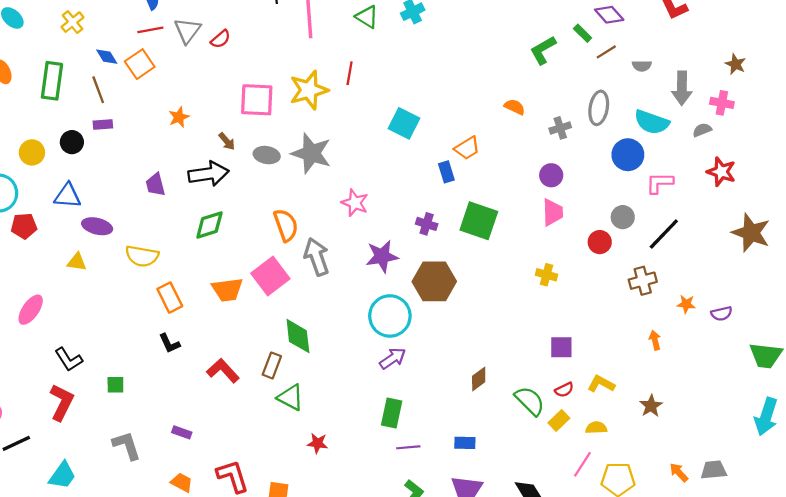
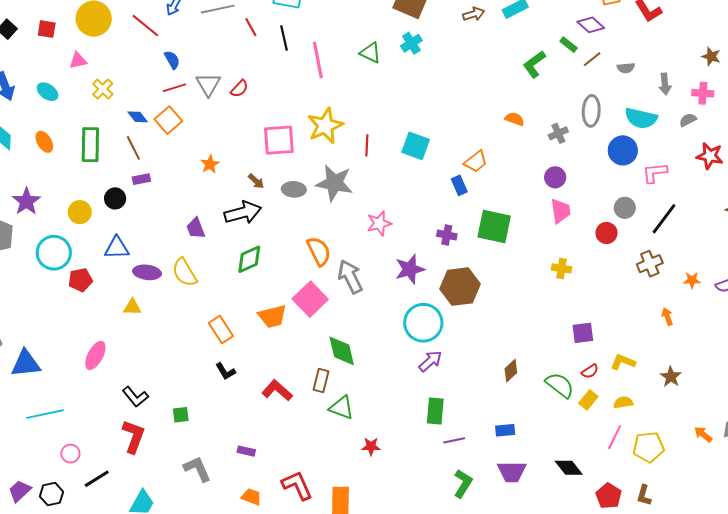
red line: (350, 73) -> (367, 145), moved
gray arrow: (682, 88) -> (665, 84), size x0.7
pink star: (355, 203) -> (379, 223), turned -30
yellow semicircle: (142, 256) -> (184, 272), moved, turned 56

